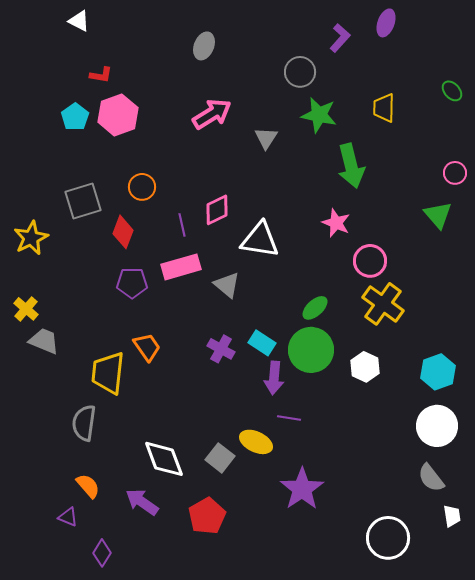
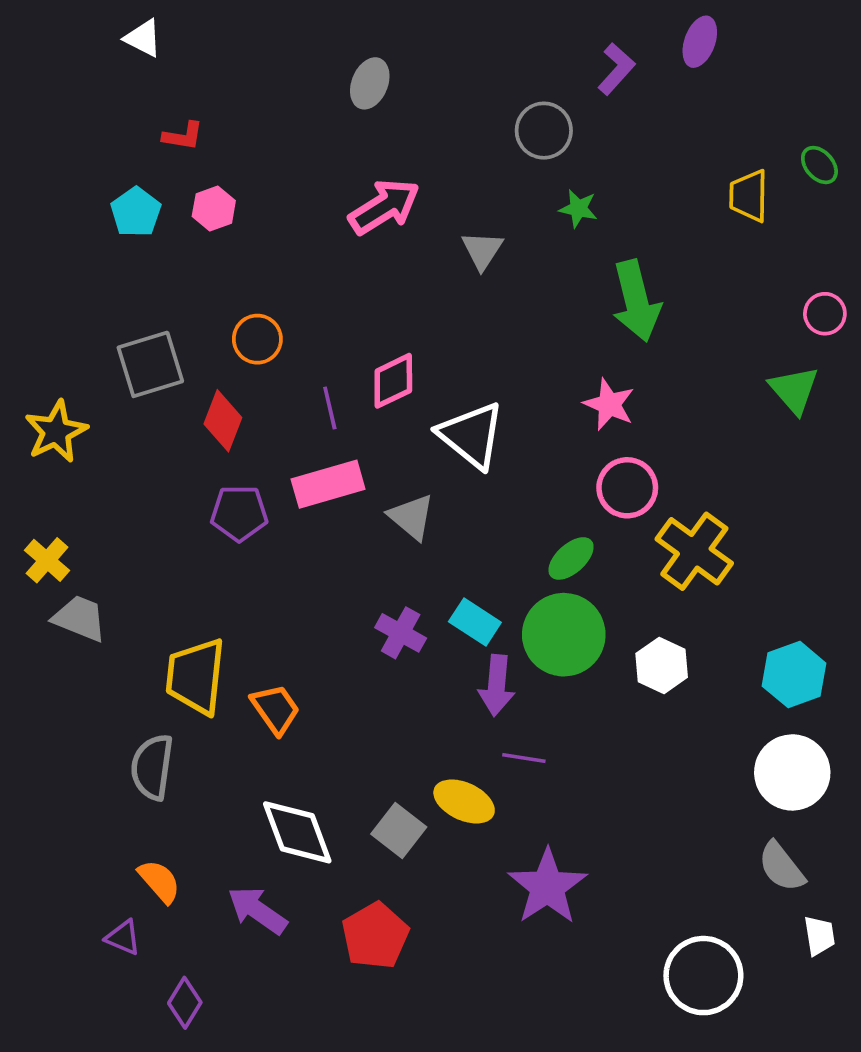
yellow trapezoid: (384, 108) -> (749, 196), moved
pink hexagon: (118, 115) -> (214, 209), size x0.6
green star: (319, 115) -> (578, 209), size x0.6
white triangle: (260, 240) -> (471, 435), turned 30
pink circle: (370, 261) -> (627, 488), moved
orange trapezoid: (147, 347) -> (275, 709), moved

